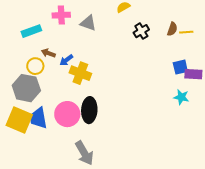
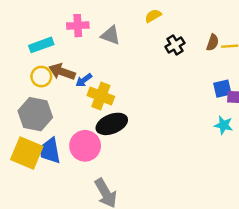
brown arrow: (48, 53) -> (62, 72), size x1.5
yellow circle: (35, 66) -> (41, 77), moved
black ellipse: (89, 110) -> (112, 124), moved, turned 65

